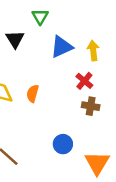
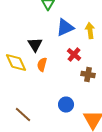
black triangle: (15, 39) -> (35, 45), moved
red cross: (84, 81) -> (74, 55), moved

